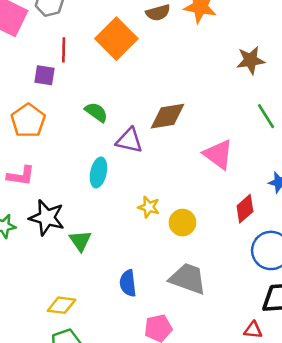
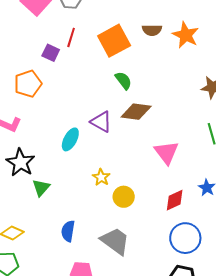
green semicircle: (96, 112) -> (123, 80), moved

